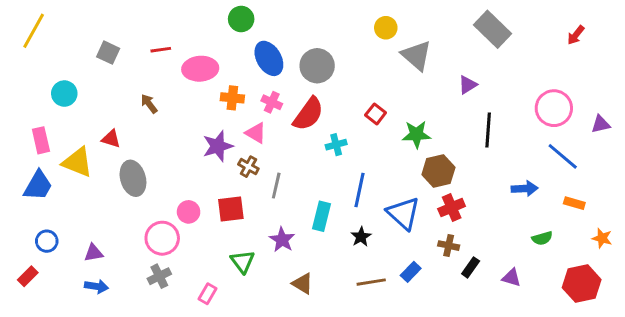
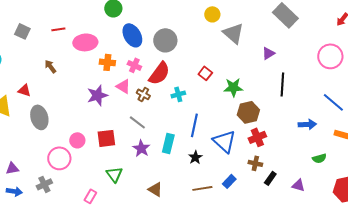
pink circle: (554, 108) -> (330, 56), moved
brown cross: (248, 167) -> (143, 94), moved
gray line: (276, 186) -> (137, 122), turned -66
purple star: (282, 240) -> (141, 148), moved
gray cross: (159, 276) -> (44, 184), moved

